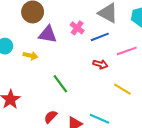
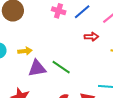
purple triangle: (48, 34) -> (37, 68), moved

